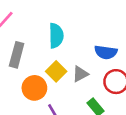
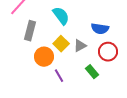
cyan semicircle: (56, 36) -> (61, 16), turned -36

